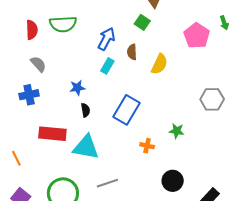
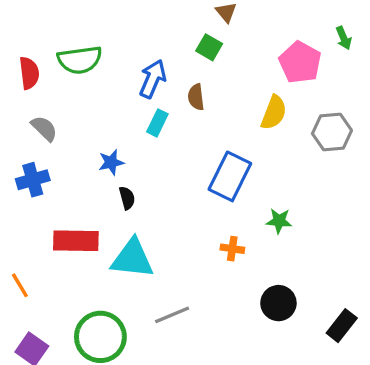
yellow semicircle: (159, 64) -> (274, 113), moved
gray hexagon: (212, 99) -> (332, 132), moved
blue rectangle: (127, 110) -> (230, 176), moved

